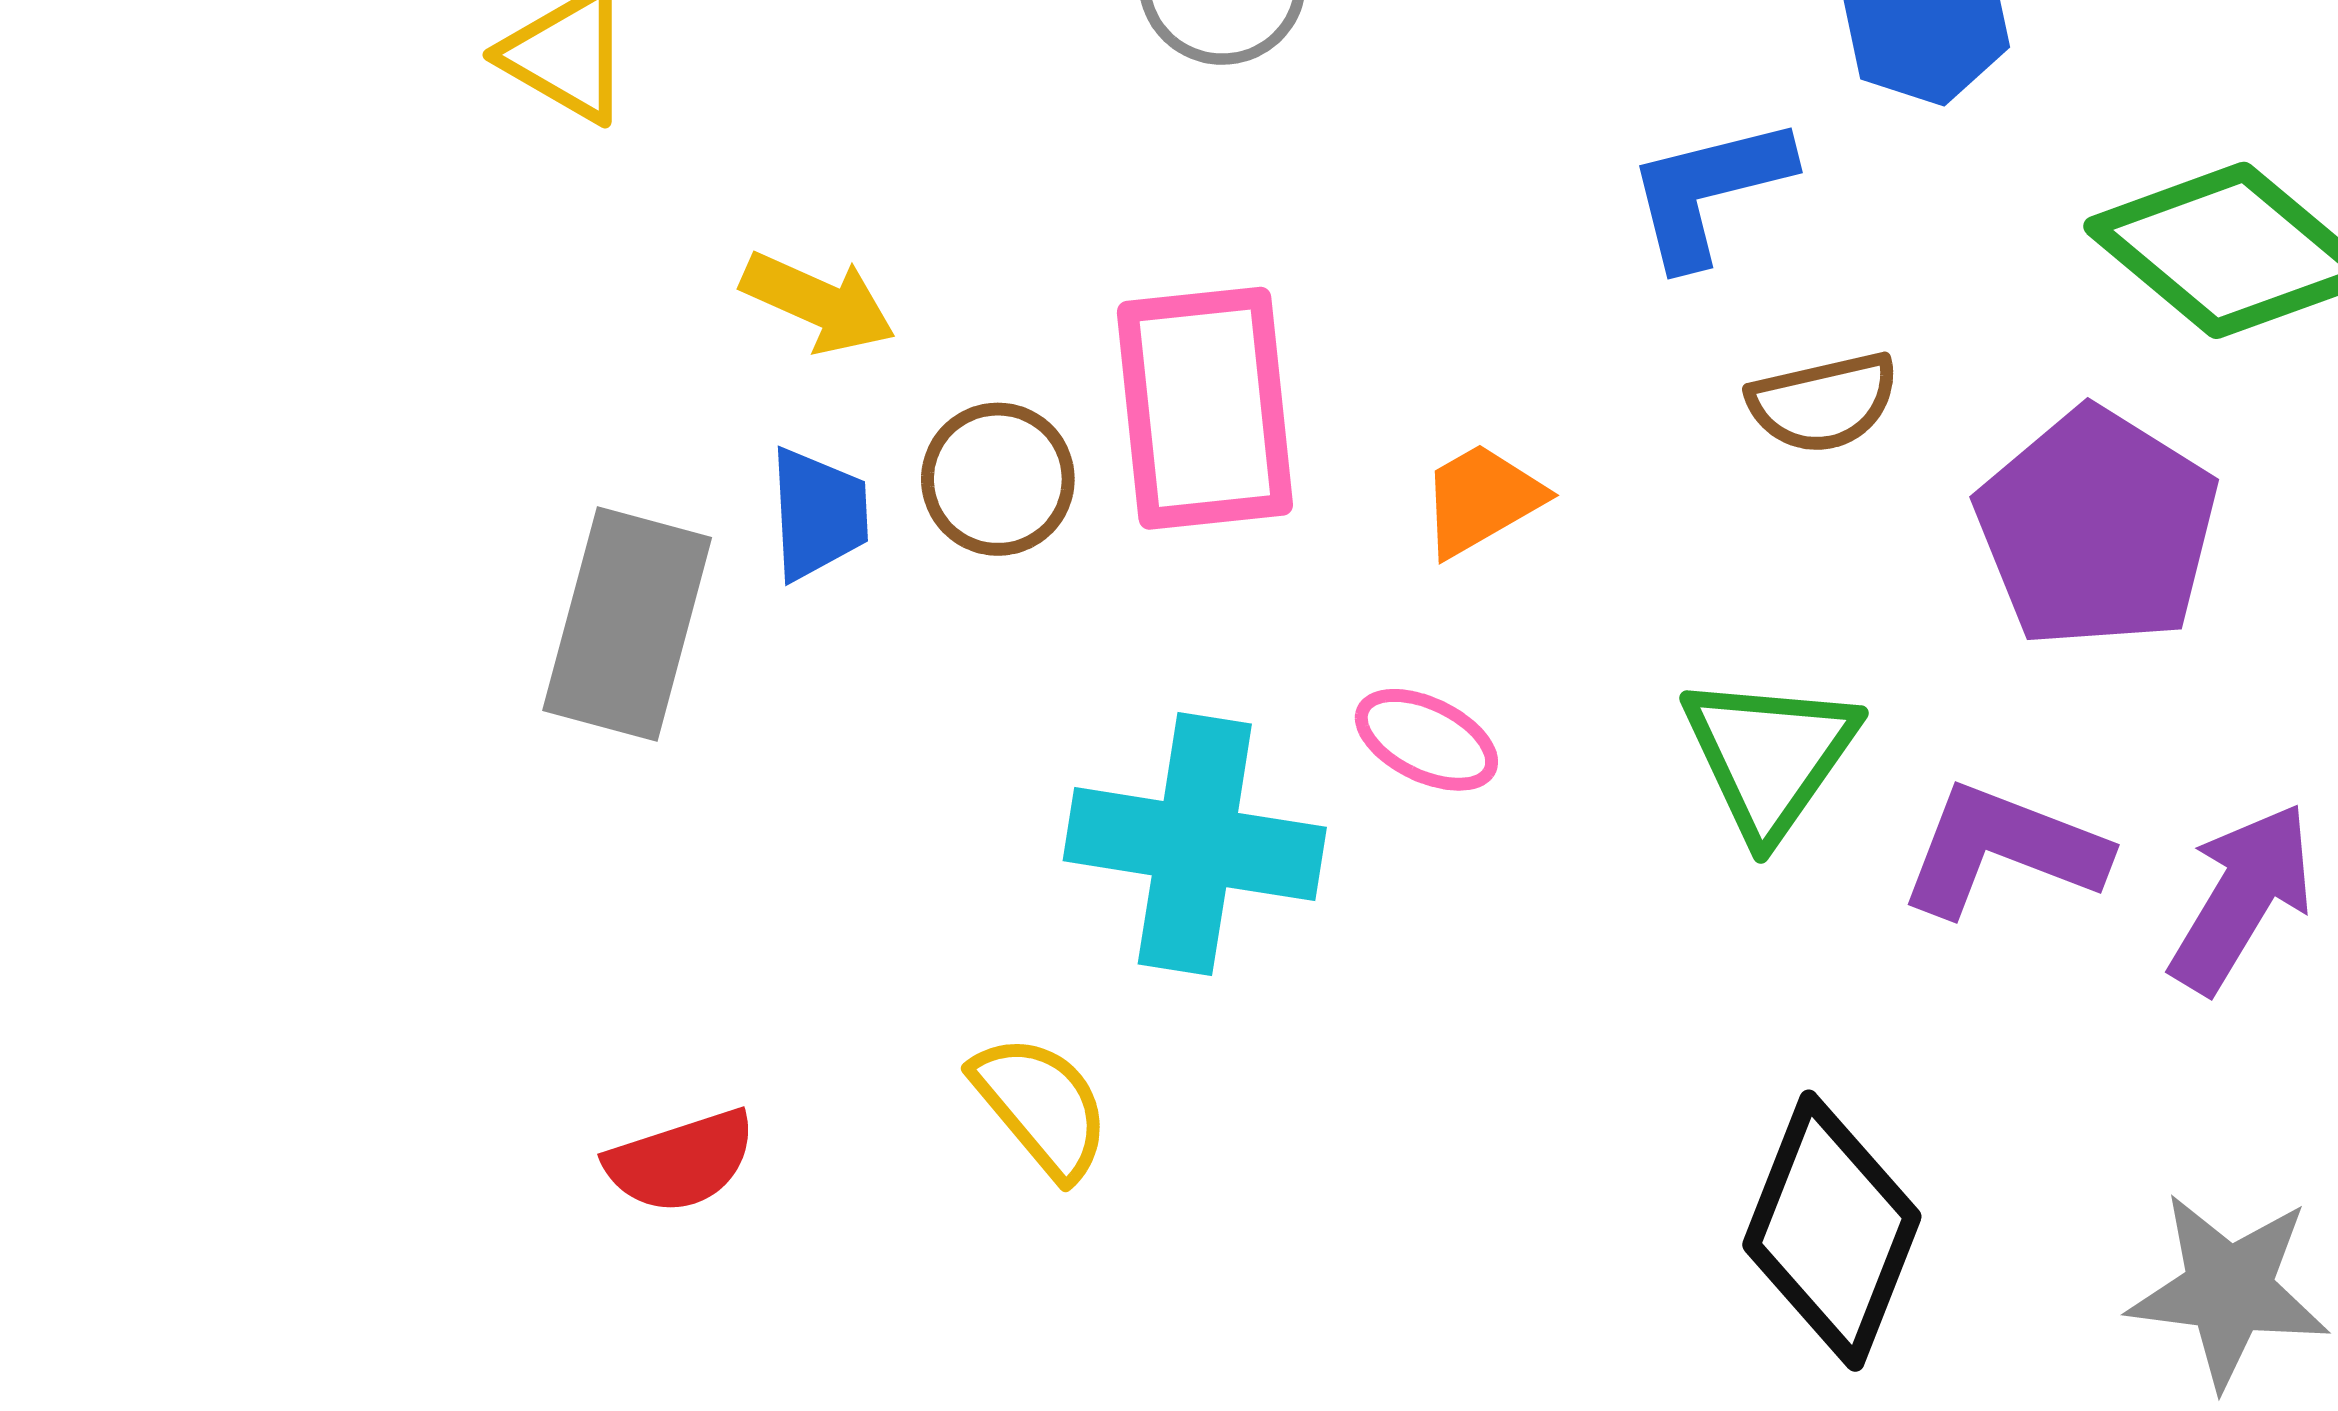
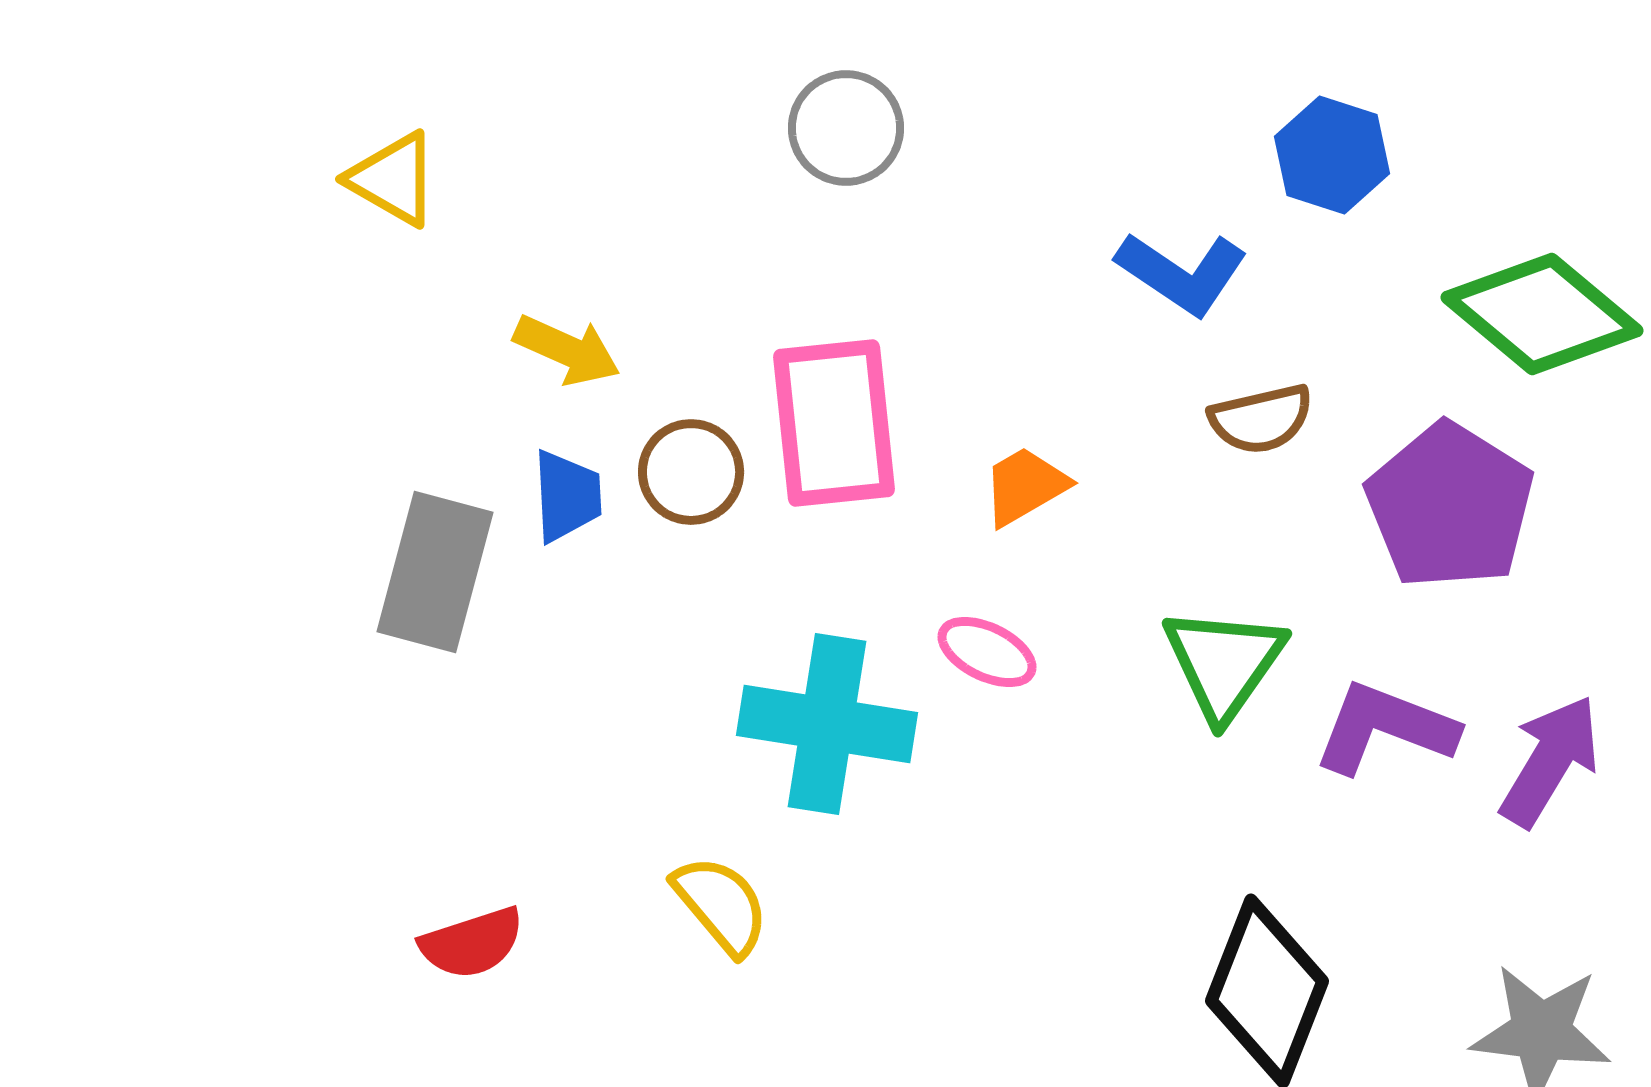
blue L-shape: (1709, 191) -> (1182, 273), turned -132

